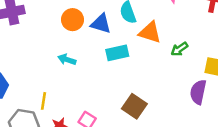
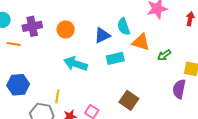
orange circle: (72, 20) -> (66, 30), moved
blue triangle: (101, 24) -> (102, 35), turned -42
cyan arrow: (67, 60) -> (76, 64), size x1.6

